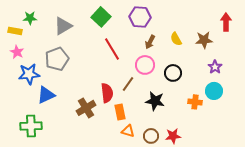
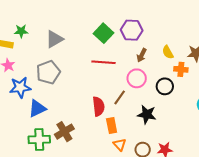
green square: (101, 17) -> (104, 33), moved
red line: (112, 49) -> (104, 62), turned -55
orange cross: (195, 102) -> (181, 69), moved
brown cross: (86, 108) -> (64, 132), moved
green cross: (31, 126) -> (39, 140), moved
orange triangle: (128, 131) -> (120, 145), turned 32

